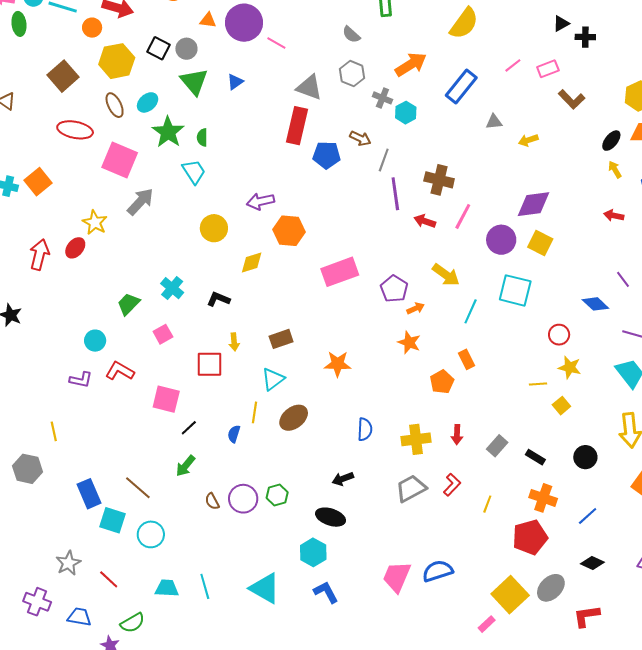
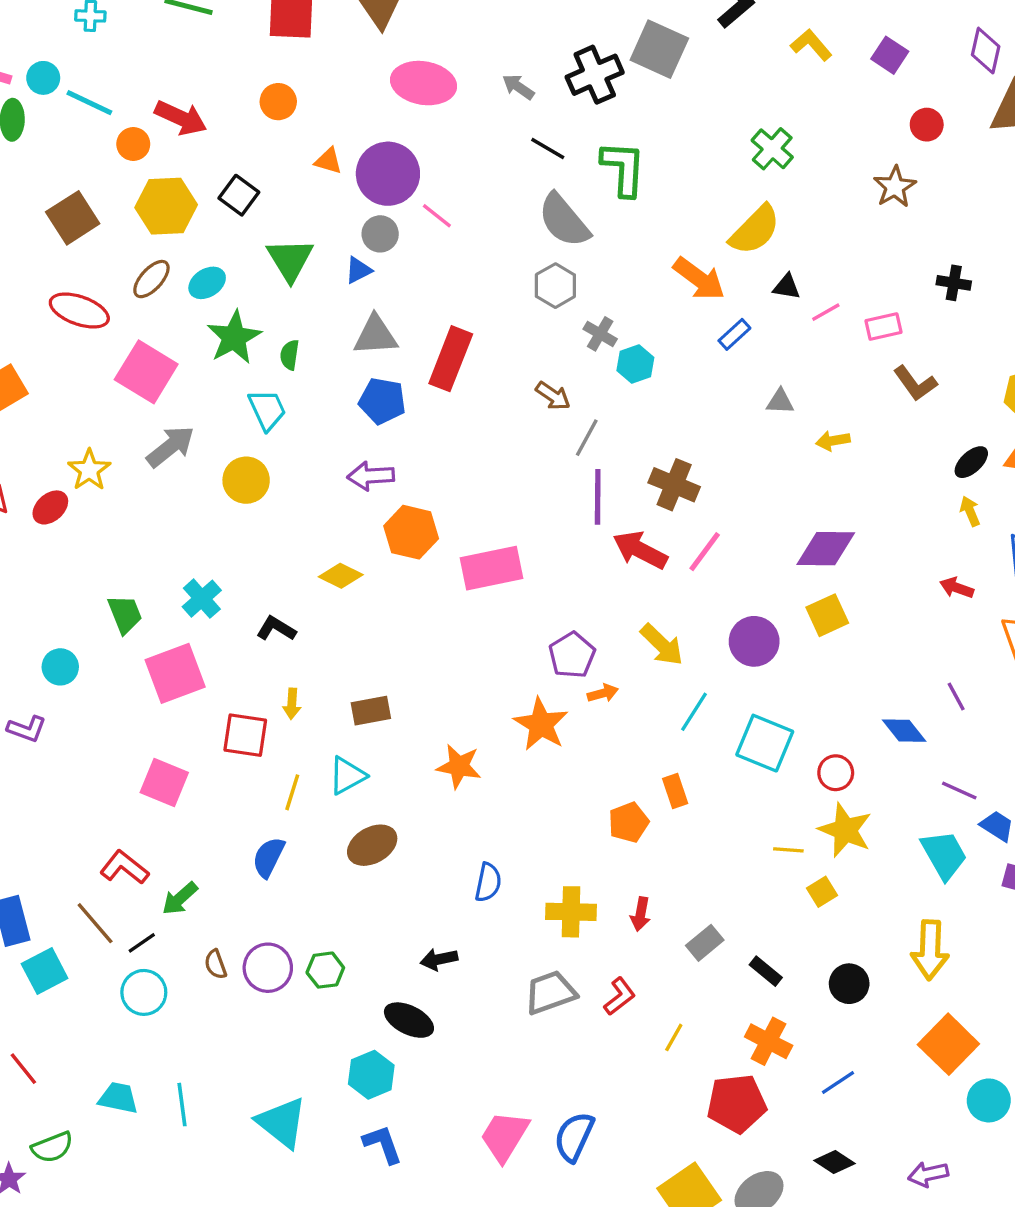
black triangle: (561, 24) -> (787, 287), moved, turned 30
gray semicircle: (351, 35) -> (564, 220), size x1.8
gray circle: (186, 49) -> (380, 234), moved
orange arrow: (411, 64) -> (699, 279), moved, turned 60
blue rectangle: (461, 86) -> (734, 334), size x0.6
gray triangle: (309, 87) -> (375, 335), moved, turned -32
brown ellipse: (115, 105) -> (151, 279), turned 60
blue pentagon: (327, 155) -> (382, 401), moved
red arrow: (425, 221) -> (640, 550), size x1.5
yellow circle: (214, 228) -> (246, 480), moved
purple circle: (501, 240) -> (754, 641), moved
yellow square: (540, 243) -> (827, 615), turned 30
yellow diamond: (252, 263) -> (341, 576), turned 35
pink rectangle: (340, 272) -> (491, 568), moved
cyan square: (515, 290) -> (765, 743), moved
green trapezoid: (128, 304) -> (125, 614), turned 105
pink square: (163, 334) -> (175, 673), size x1.8
orange star: (409, 342) -> (541, 724), moved, size x1.4
yellow star: (570, 367) -> (845, 830), size x1.4
red L-shape: (120, 371) -> (124, 867), moved
yellow line: (254, 412) -> (292, 792), moved
black line: (189, 428) -> (142, 943), moved
blue semicircle: (234, 434) -> (269, 857), size x1.4
cyan square: (113, 520) -> (45, 971), turned 36
cyan circle: (151, 534) -> (144, 992), moved
blue semicircle: (438, 571) -> (574, 1137), turned -56

